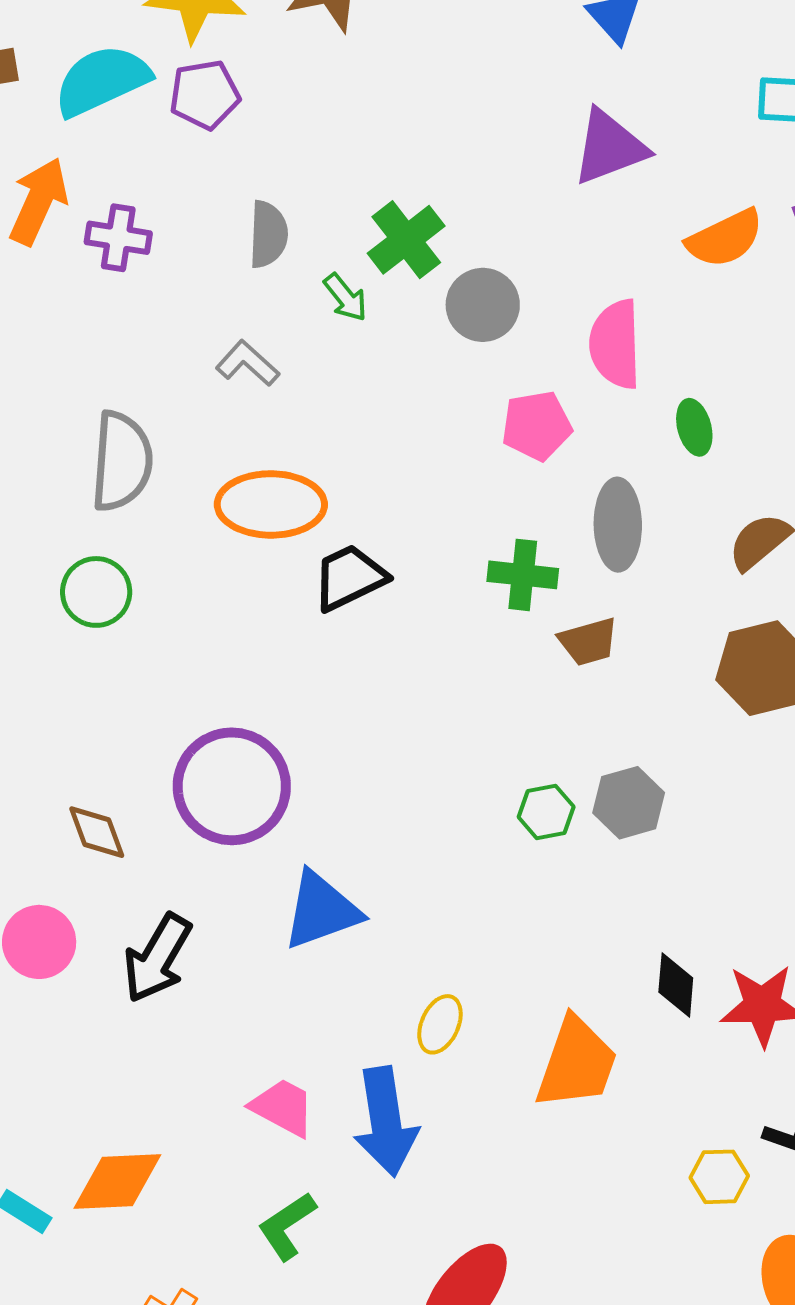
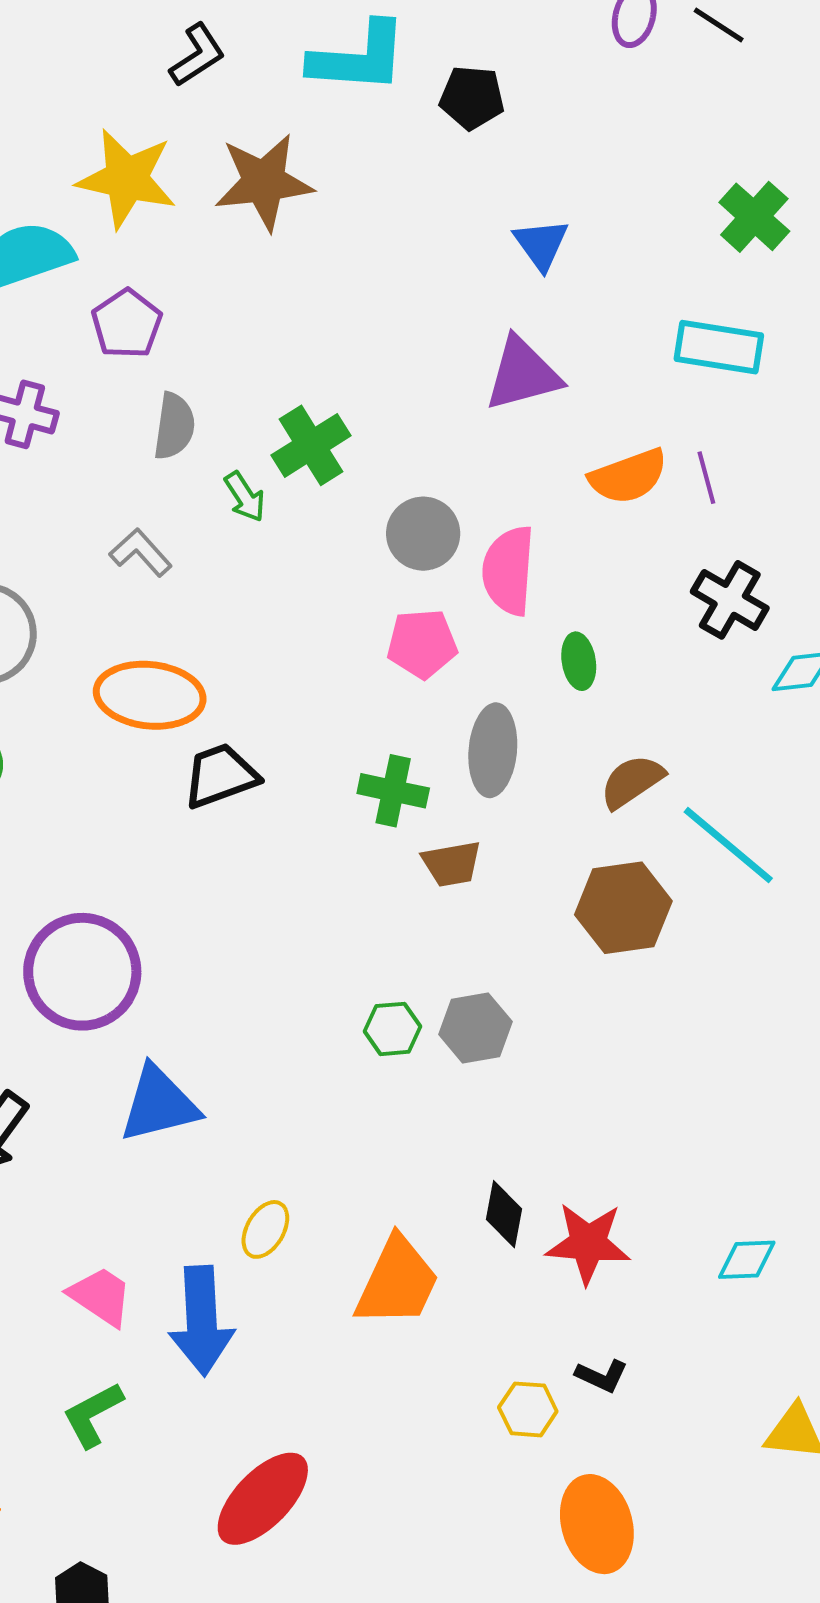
purple pentagon: (205, 95) -> (127, 324), moved, turned -30
gray circle: (483, 305) -> (423, 534), moved

